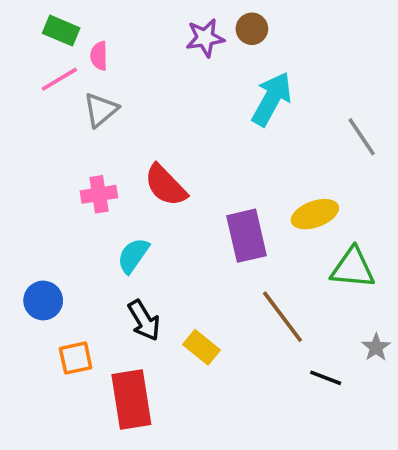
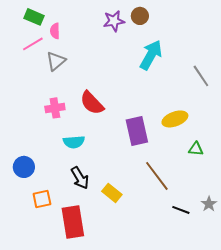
cyan semicircle: (133, 255) -> (74, 142), turned -130
green triangle: (353, 268) -> (196, 149), size x0.6
gray star: (376, 347) -> (209, 204), moved

